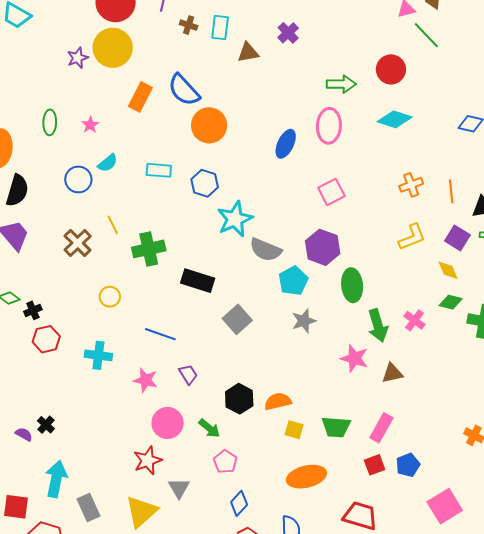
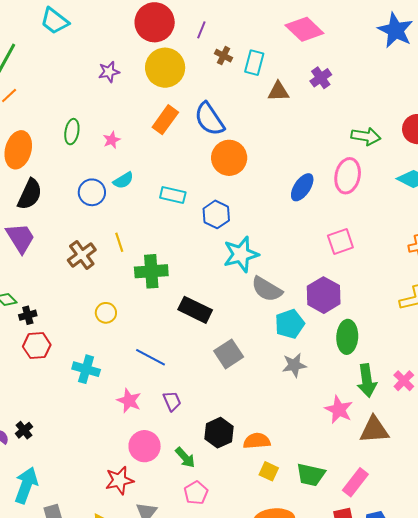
yellow circle: (113, 48) -> (165, 68), moved
brown triangle: (392, 373) -> (374, 430), size x1.4

